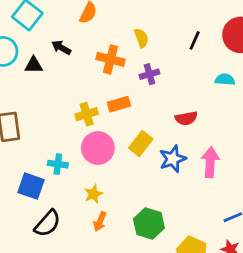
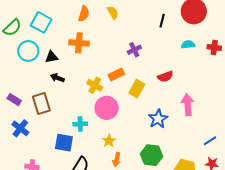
yellow semicircle: (141, 38) -> (113, 13), moved
black arrow: (61, 48) -> (57, 78), moved
orange cross: (110, 59) -> (79, 43), moved
yellow cross: (87, 114) -> (95, 85), turned -35
yellow rectangle: (141, 144) -> (137, 89), moved
blue star: (173, 159) -> (158, 119), moved

